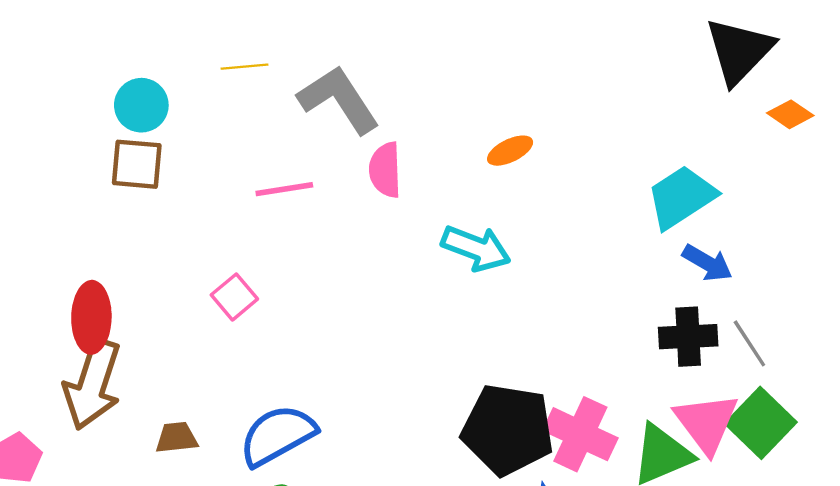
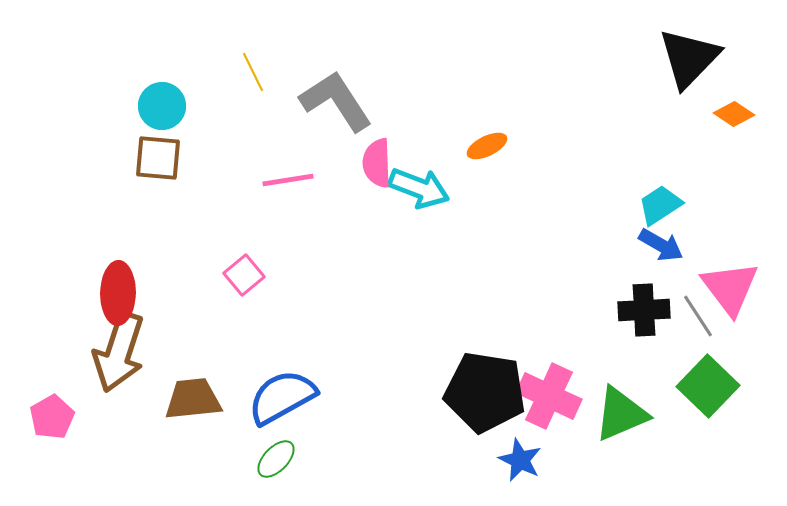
yellow line: (245, 67) -> (253, 72), turned 69
cyan trapezoid: (681, 197) -> (660, 205), moved, size x0.7
cyan arrow: (476, 248) -> (419, 188), moved
pink triangle: (706, 423) -> (730, 288), moved
brown trapezoid: (176, 438) -> (193, 399), size x1.5

